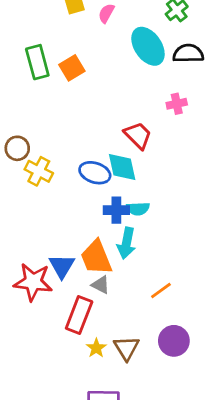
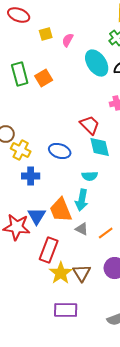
cyan diamond: (122, 167) -> (100, 147), moved
blue cross: (116, 210) -> (31, 176), moved
gray triangle: (101, 285) -> (82, 229), moved
yellow star: (96, 348) -> (61, 273), size x1.6

